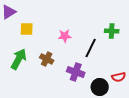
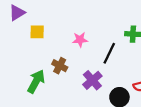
green arrow: (19, 59) -> (36, 81), moved
purple cross: (76, 72) -> (92, 80), turned 30

